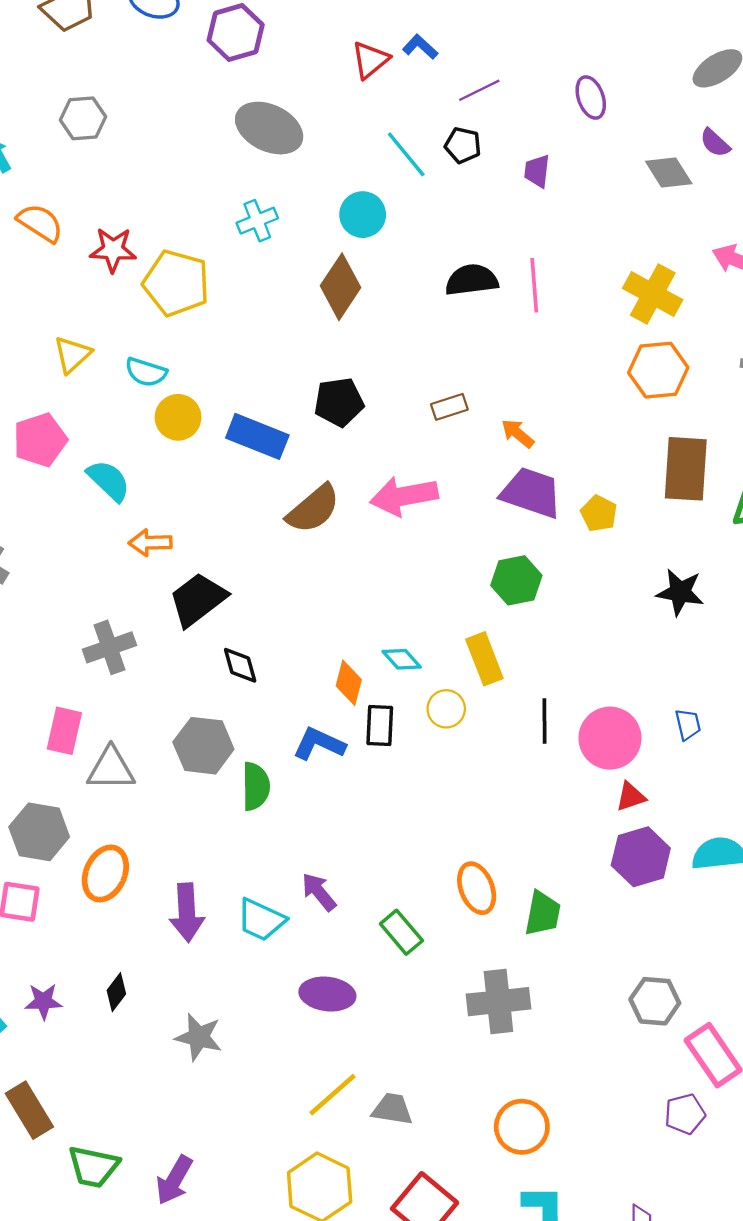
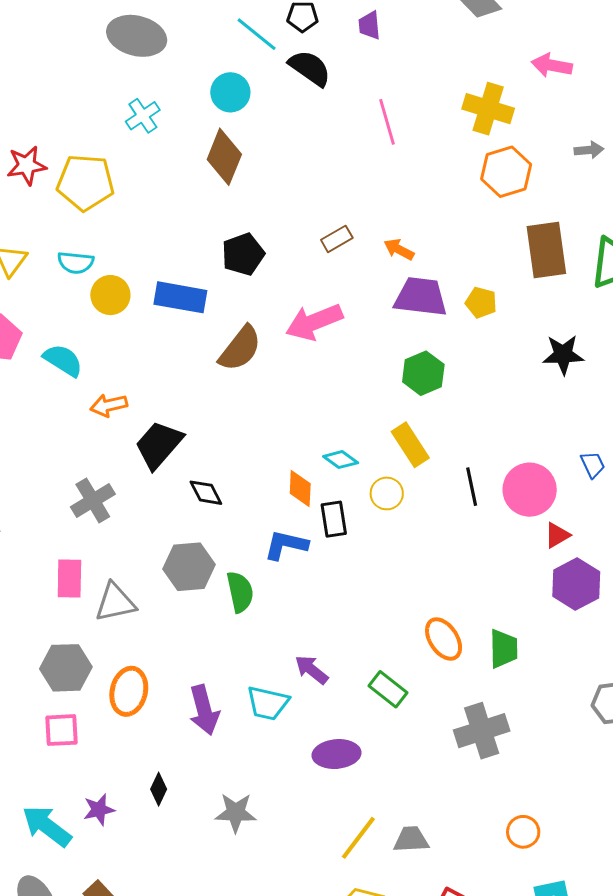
black semicircle: (472, 280) -> (310, 68), moved, turned 54
orange circle: (522, 1127) -> (523, 832), size x0.7

